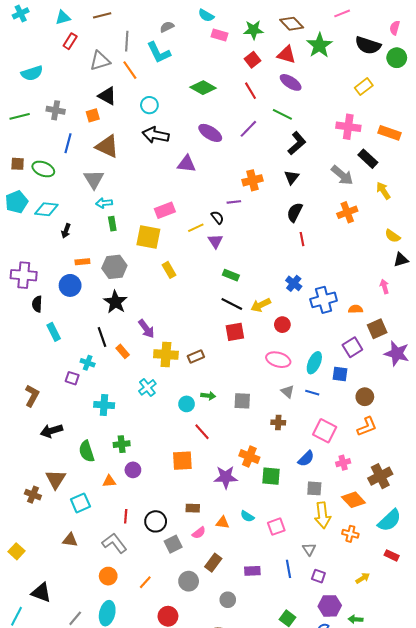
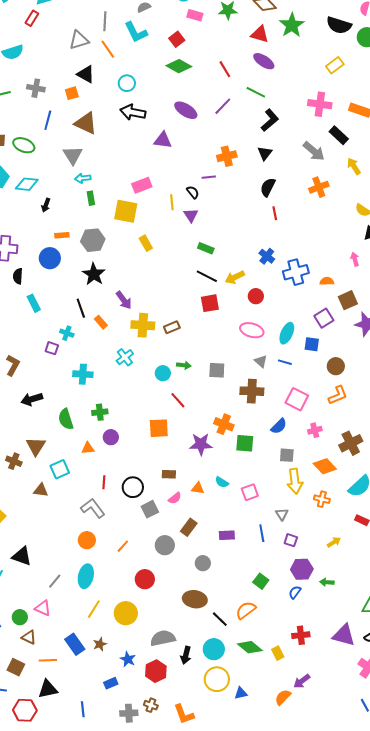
red rectangle: (70, 41) -> (32, 18), moved
red square: (252, 60) -> (177, 39), moved
yellow line: (196, 228) -> (172, 202), turned -70
brown cross: (278, 423) -> (252, 391), size x1.6
brown triangle: (70, 540) -> (41, 490), moved

